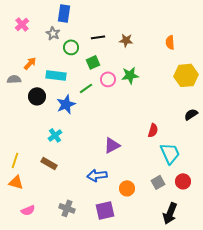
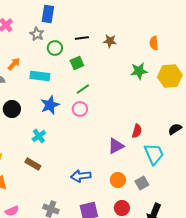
green star: (130, 75) -> (139, 71), moved
pink circle: (108, 79) -> (80, 109), moved
green line: (86, 88) -> (83, 89), moved
black circle: (37, 96) -> (12, 109), moved
black semicircle: (191, 114) -> (175, 129), moved
purple triangle: (112, 145) -> (116, 146), moved
red circle: (183, 181) -> (122, 208), moved
orange circle: (127, 188) -> (118, 180), moved

